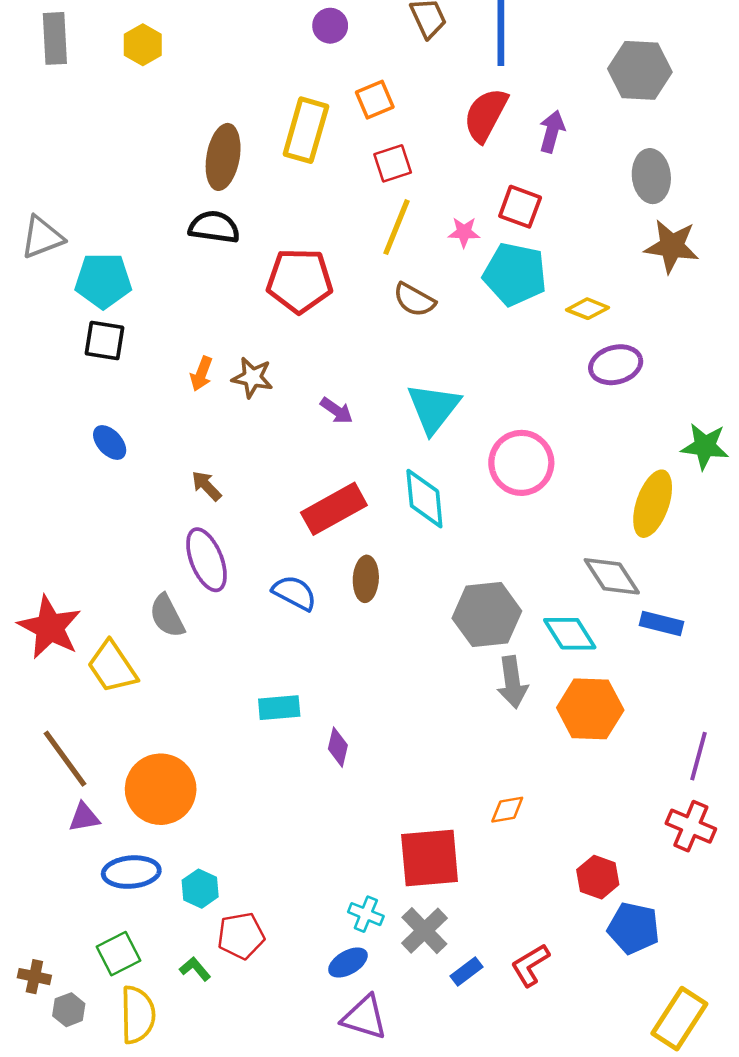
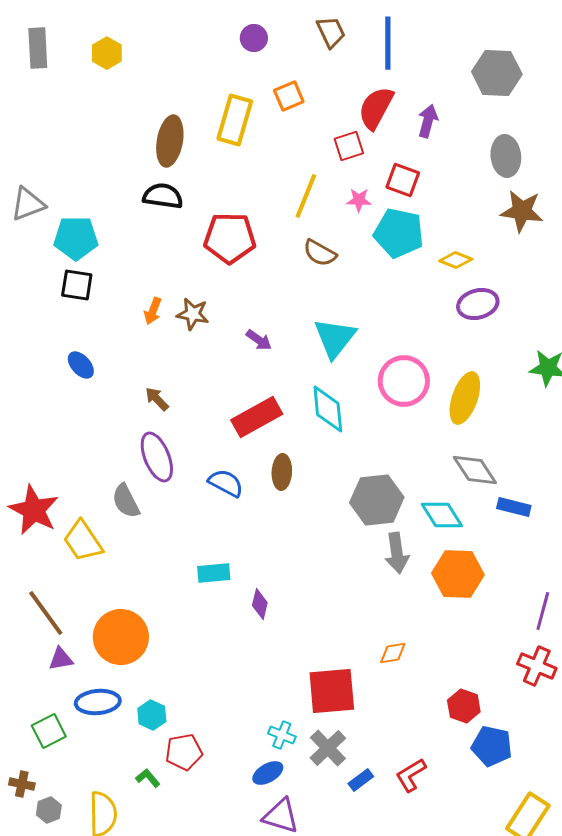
red square: (393, 163) -> (349, 146), moved
yellow ellipse: (653, 504) -> (465, 398), moved
green square: (119, 954) -> (49, 731), moved

